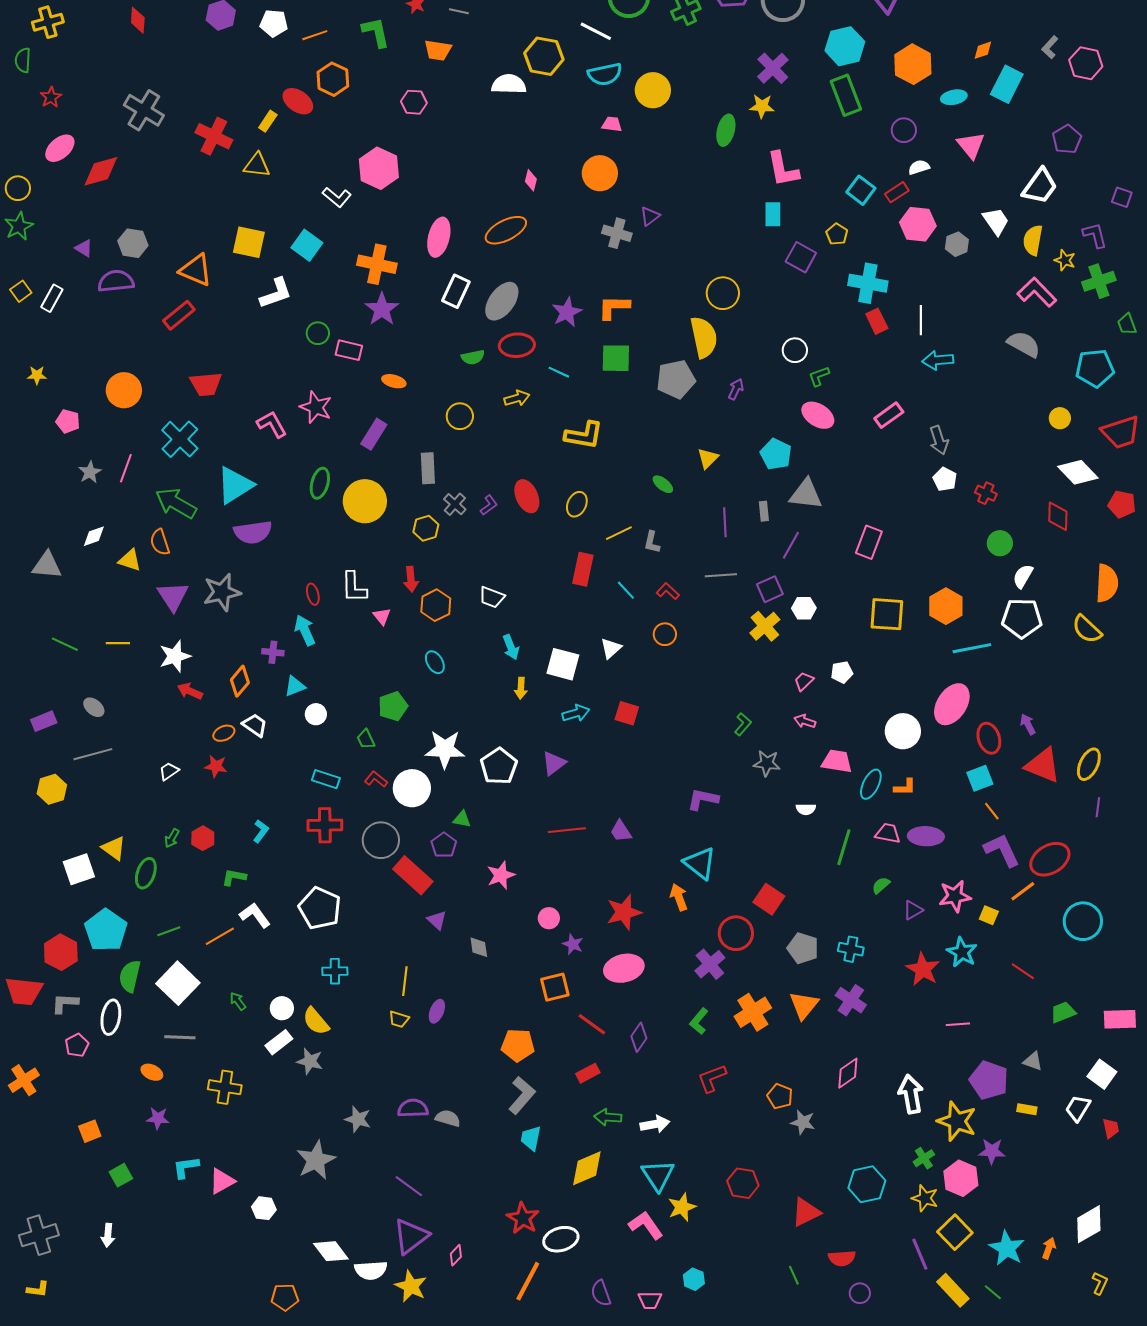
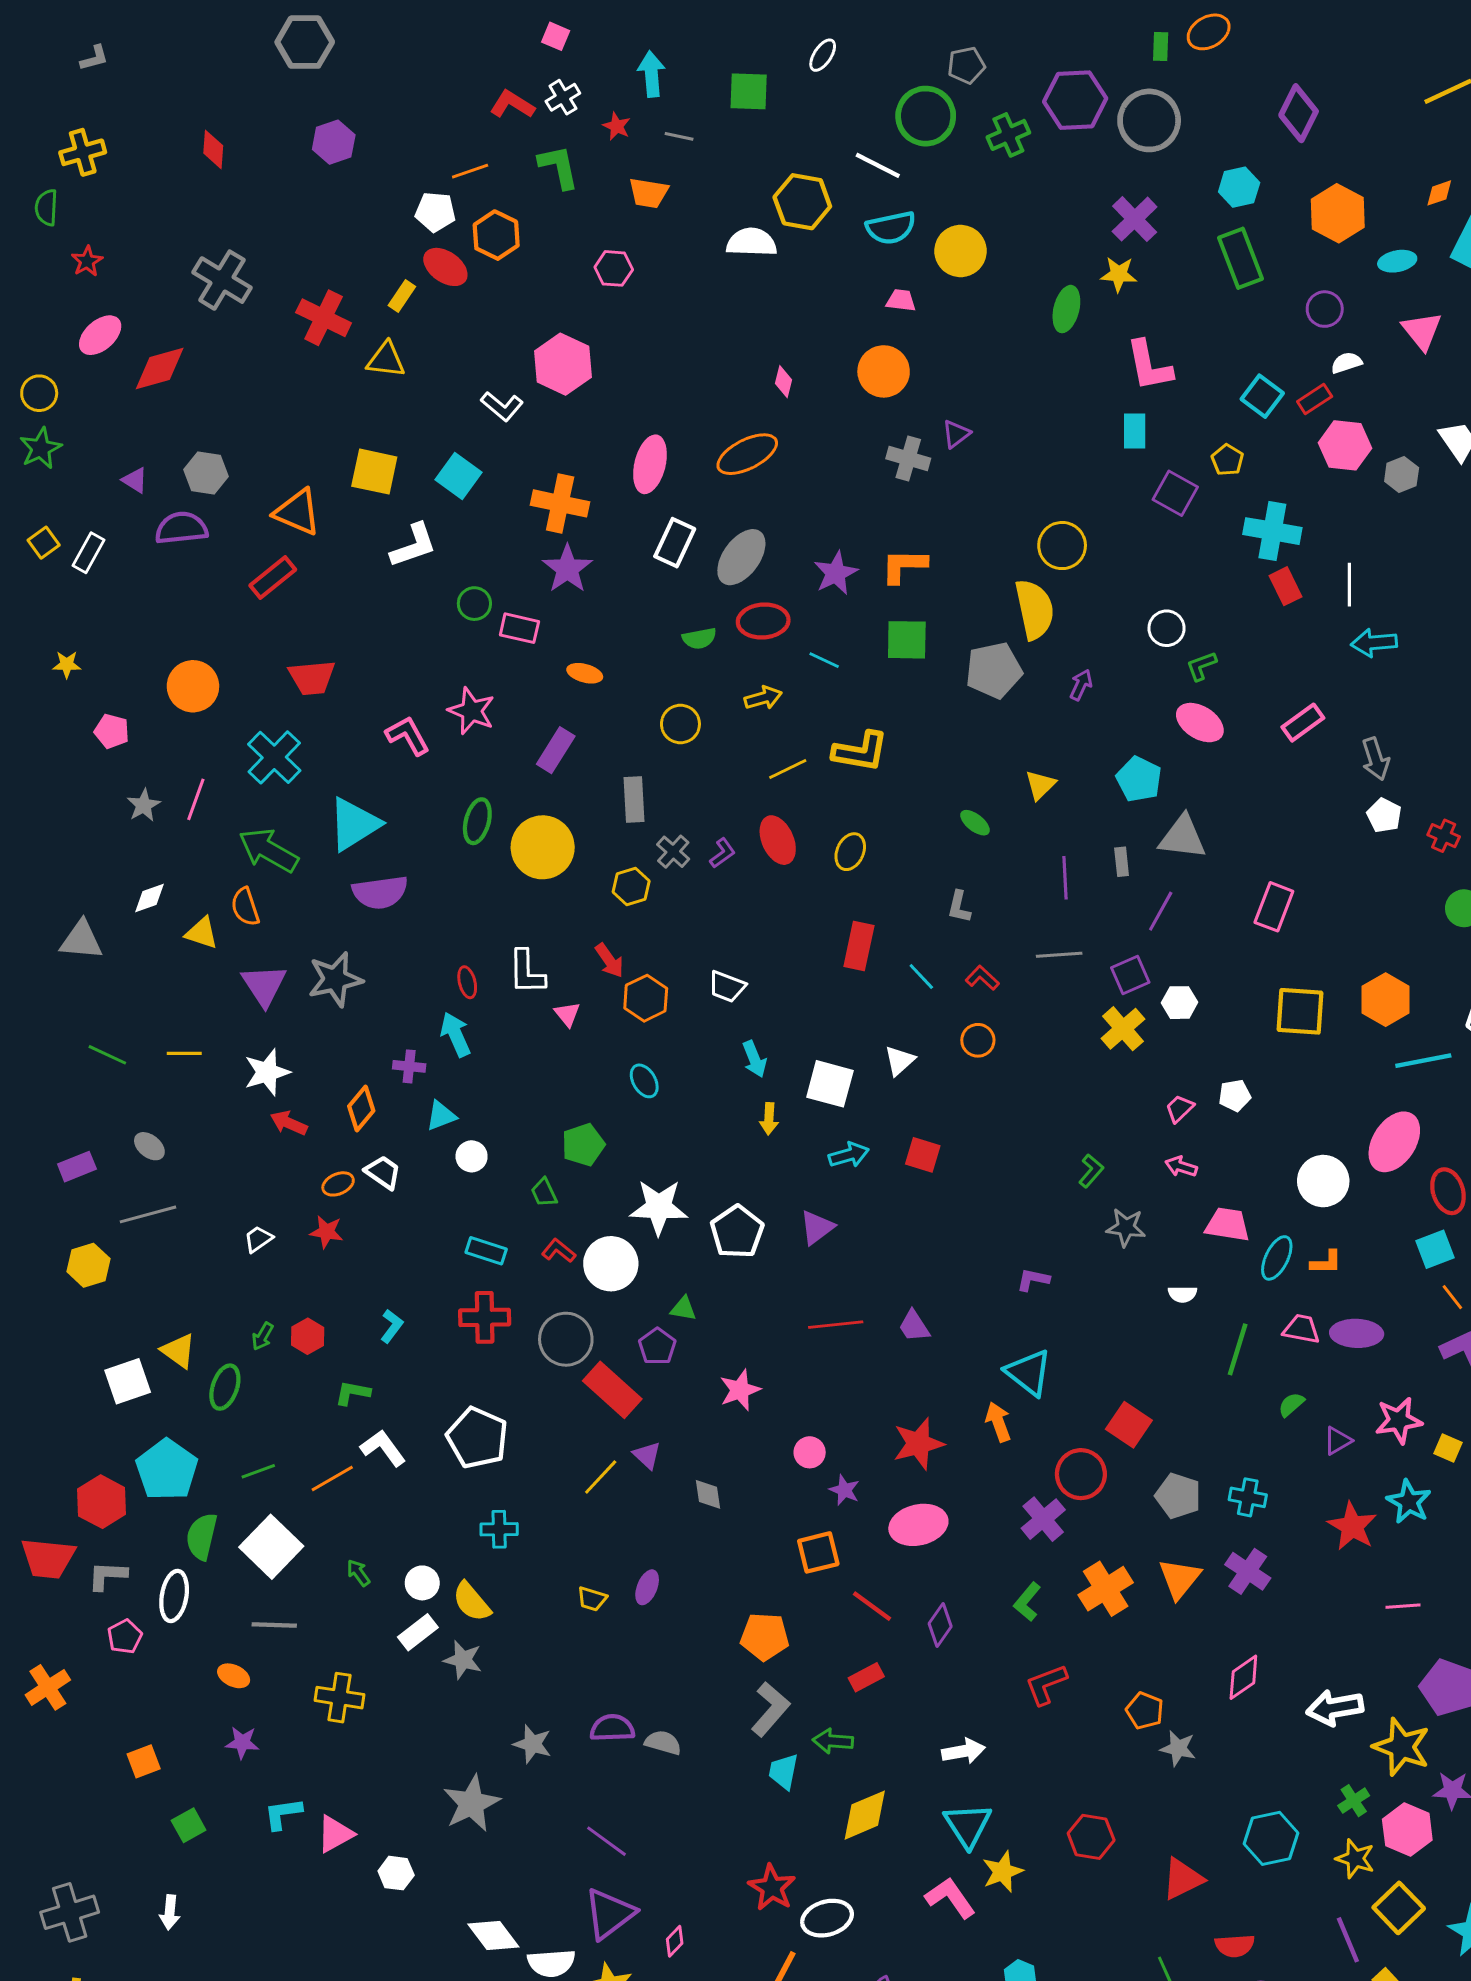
white pentagon: (274, 23) -> (435, 212), moved
cyan hexagon: (845, 46) -> (1239, 187), size x0.7
yellow line: (619, 533) -> (788, 769), moved
red arrow: (411, 579) -> (609, 960), turned -30
purple L-shape: (703, 799) -> (1033, 1280), size x0.7
yellow line: (405, 981) -> (601, 1477), moved, turned 36
white arrow: (911, 1094) -> (1335, 1708), turned -90
green arrow: (608, 1117) -> (833, 1741), moved

